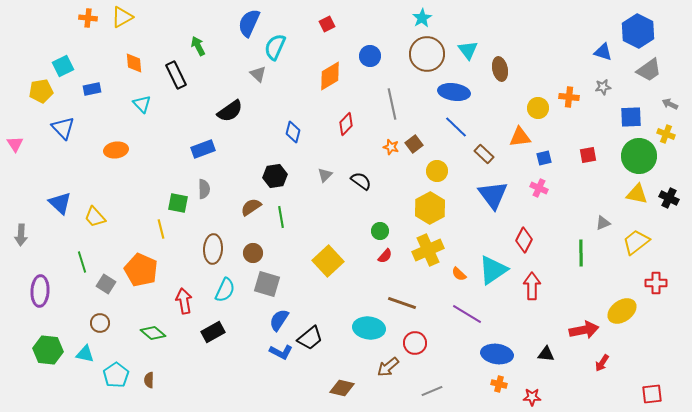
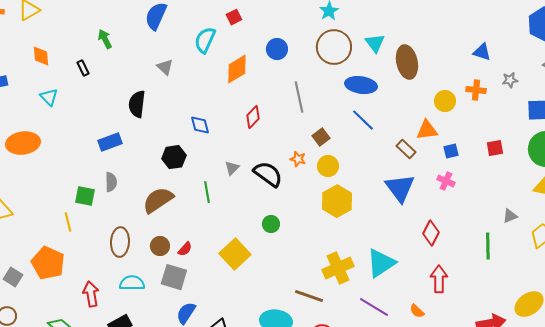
cyan semicircle: (275, 47) -> (205, 40), moved
blue triangle: (603, 52) -> (482, 52), moved
brown ellipse: (500, 69) -> (407, 62), size x1.4
black rectangle: (176, 75) -> (83, 68), size x0.6
black semicircle: (230, 111) -> (137, 104), turned 132
blue diamond: (293, 132) -> (200, 125), turned -30
orange star: (391, 147) -> (298, 159), moved
orange ellipse: (116, 150) -> (23, 143), size x1.4
brown rectangle: (484, 154) -> (406, 149), moved
yellow circle: (437, 171) -> (328, 166), moved
black hexagon: (275, 176) -> (174, 157), moved
black semicircle: (361, 181) -> (268, 174), size x1.4
brown semicircle: (251, 207) -> (158, 200), size x1.5
green line: (281, 217) -> (207, 192), moved
green circle: (380, 231) -> (271, 224), moved
yellow cross: (428, 250) -> (338, 268), moved
red semicircle: (385, 256) -> (185, 249), moved
cyan triangle: (493, 270) -> (381, 263), moved
orange semicircle: (459, 274) -> (417, 311), moved
cyan semicircle: (225, 290) -> (132, 283), turned -115

